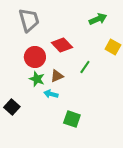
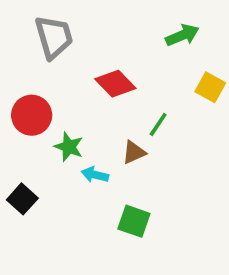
red circle: (35, 57) -> (32, 115), moved
brown triangle: (57, 76) -> (134, 152), moved

